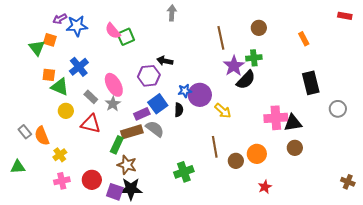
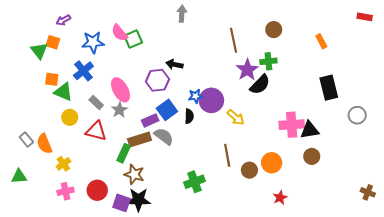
blue star: (77, 26) -> (93, 42), moved

